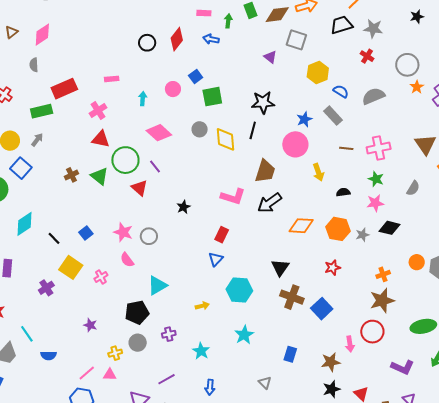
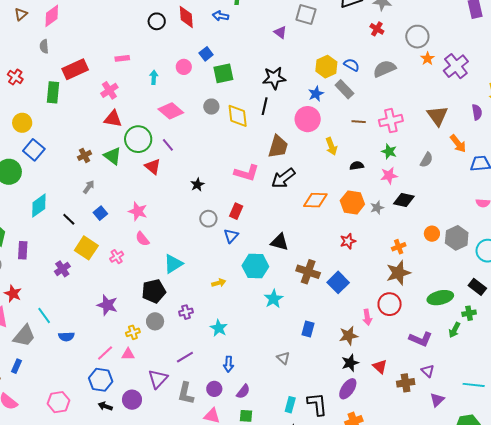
red diamond: (177, 39) -> (186, 17), turned -40
yellow hexagon: (318, 73) -> (326, 67), moved
green rectangle: (42, 111) -> (53, 92), turned -70
gray arrow: (37, 140) -> (89, 187), moved
gray circle: (149, 236) -> (208, 219), moved
black triangle: (280, 268) -> (280, 242), moved, turned -48
purple star: (90, 325) -> (107, 305), size x1.5
cyan star: (244, 335) -> (274, 299), moved

